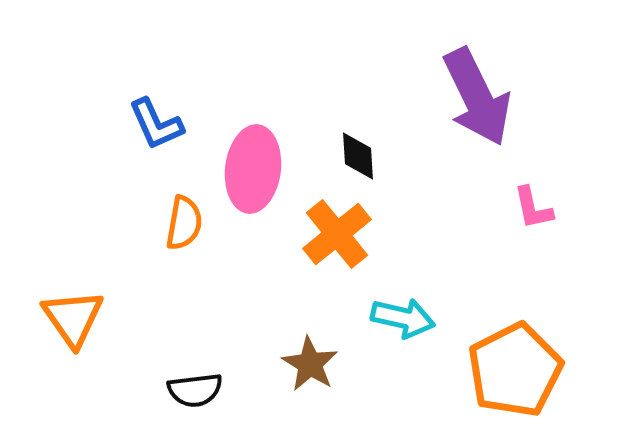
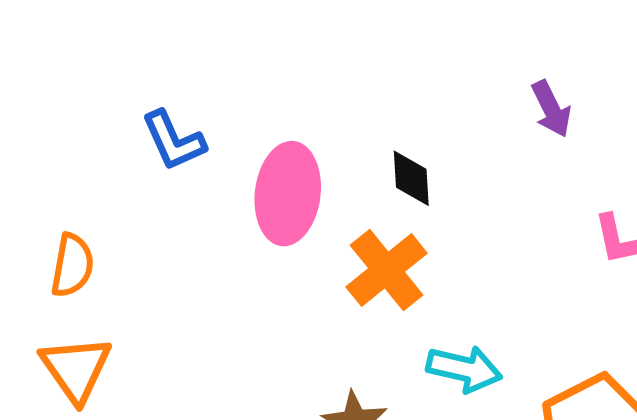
purple arrow: (477, 97) -> (551, 109), size x0.5
orange semicircle: (184, 223) -> (72, 265), moved

